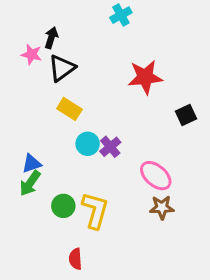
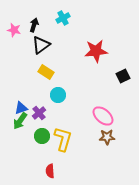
cyan cross: (121, 15) -> (63, 18), moved
pink star: (32, 54) -> (14, 30), moved
purple cross: (110, 147) -> (39, 113), moved

